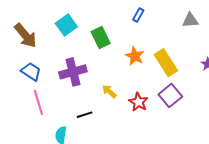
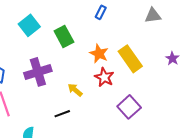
purple square: (170, 96) -> (129, 107), moved
red star: (138, 102) -> (104, 77), moved
black line: (85, 115) -> (62, 114), moved

